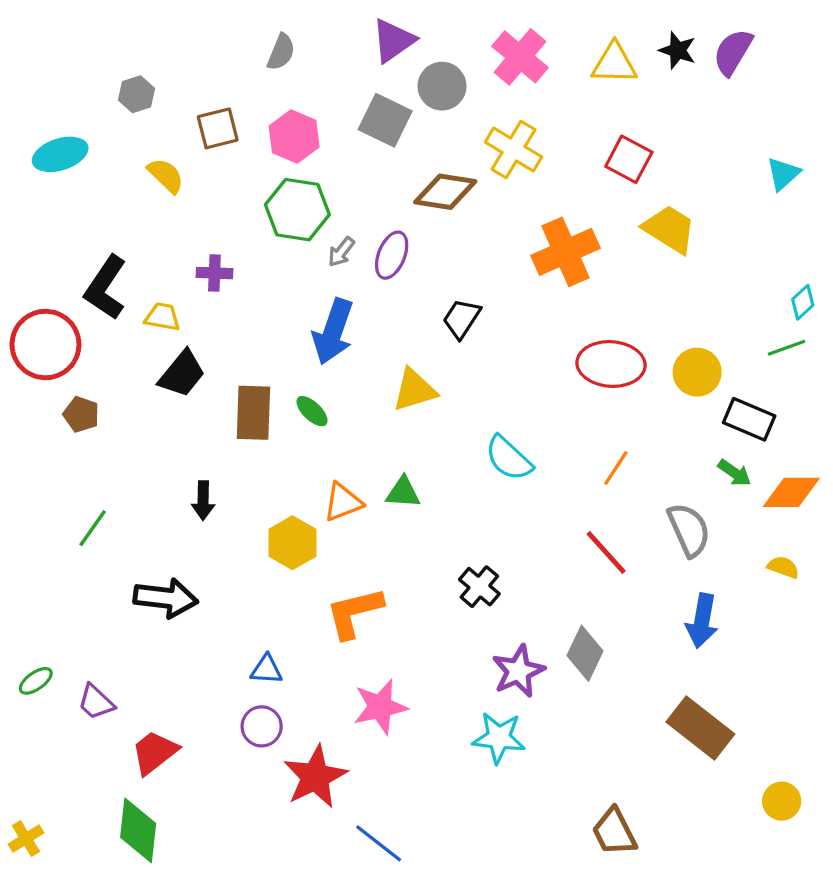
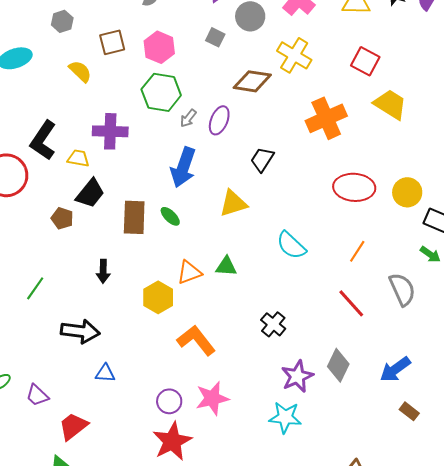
gray square: (385, 120) -> (215, 37), size x0.6
purple cross: (214, 273) -> (110, 131), size x1.6
brown pentagon: (81, 414) -> (62, 218), moved
orange L-shape: (354, 613) -> (196, 340), turned 66
blue arrow: (702, 621) -> (395, 369), moved, turned 44
blue triangle: (266, 670) -> (105, 373), moved
purple circle: (262, 726) -> (169, 401), moved
brown rectangle: (700, 728) -> (409, 411), size x0.5

